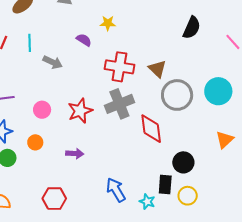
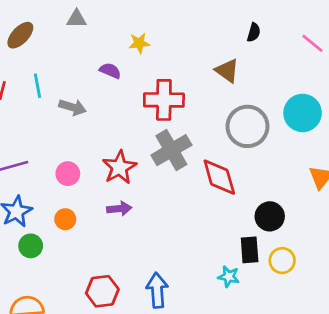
black semicircle: (192, 28) -> (254, 32), size x0.6
brown triangle: (157, 69) -> (227, 71), moved
purple arrow: (75, 154) -> (119, 209), moved
blue arrow: (116, 190) -> (157, 290), moved, turned 35

